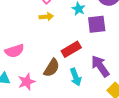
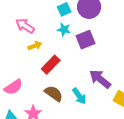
red rectangle: (71, 49) -> (51, 65), moved
brown semicircle: (52, 68) -> (54, 94), turned -72

